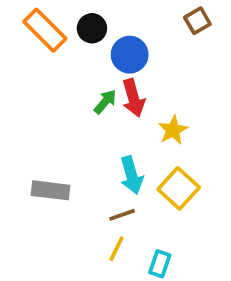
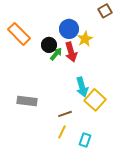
black circle: (92, 28) -> (49, 45), moved
orange rectangle: (45, 30) -> (19, 34), moved
yellow star: (173, 130) -> (85, 39), moved
cyan arrow: (132, 175) -> (82, 87), moved

